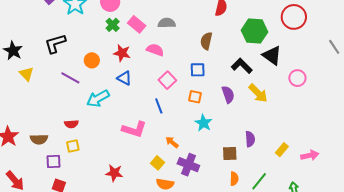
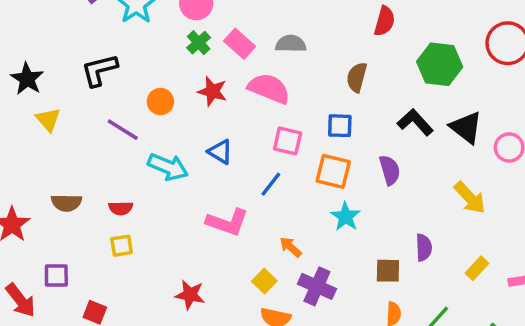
pink semicircle: (155, 50) -> (269, 88), size x1.4
black triangle: (272, 55) -> (466, 127), moved
blue triangle: (124, 78) -> (220, 152), moved
pink square: (167, 80) -> (288, 141), turned -36
yellow arrow: (258, 93) -> (470, 198), moved
orange square: (195, 97) -> (333, 171), size x1.5
cyan arrow: (98, 99) -> (168, 167), turned -130
blue line: (159, 106) -> (271, 184), turned 56
brown semicircle: (39, 139) -> (66, 203), moved
purple square: (54, 162) -> (56, 275), moved

